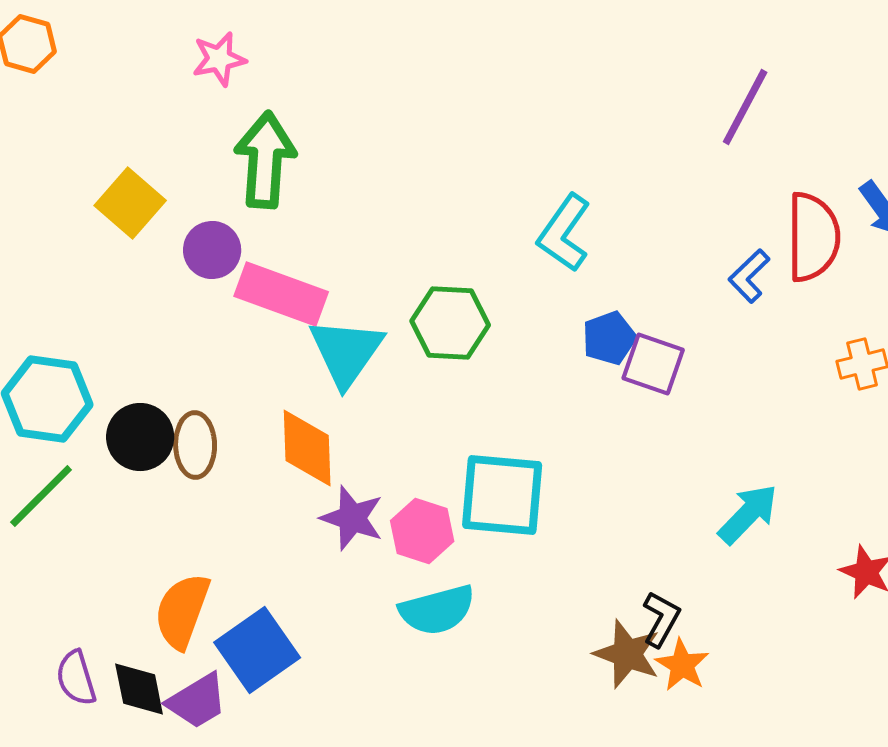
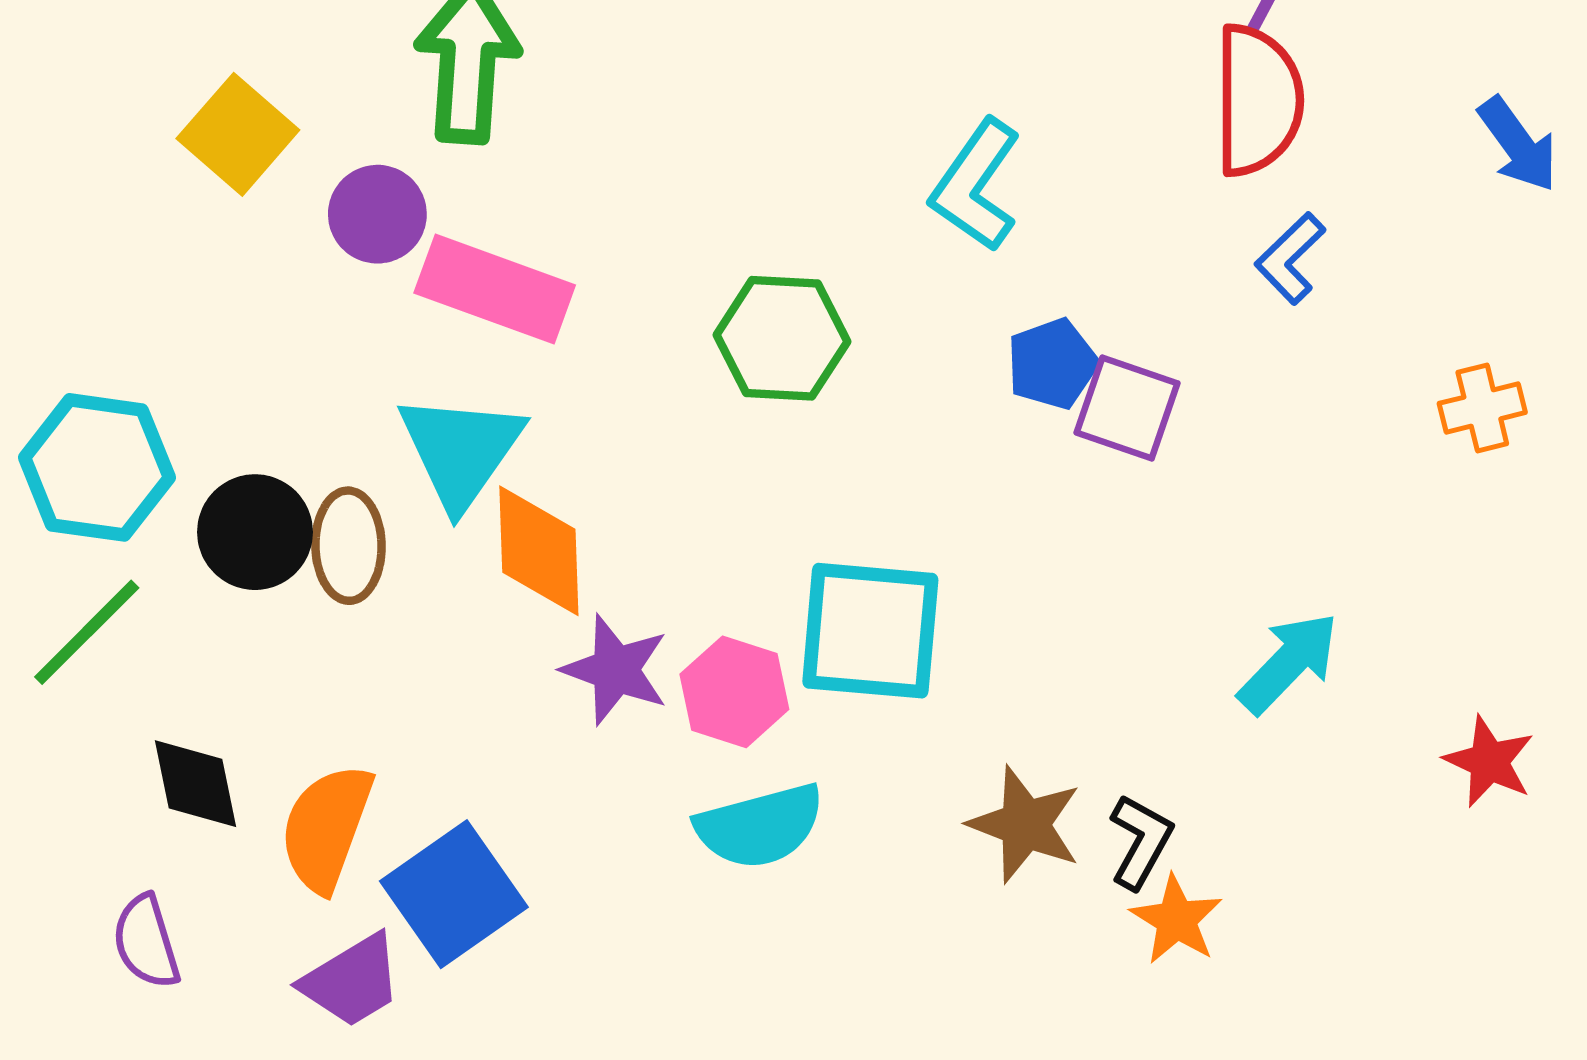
red semicircle: (813, 237) -> (1258, 100), moved
cyan triangle: (346, 352) -> (461, 450), moved
brown star: (627, 654) -> (1025, 824), moved
black diamond: (139, 689) -> (195, 784), moved

